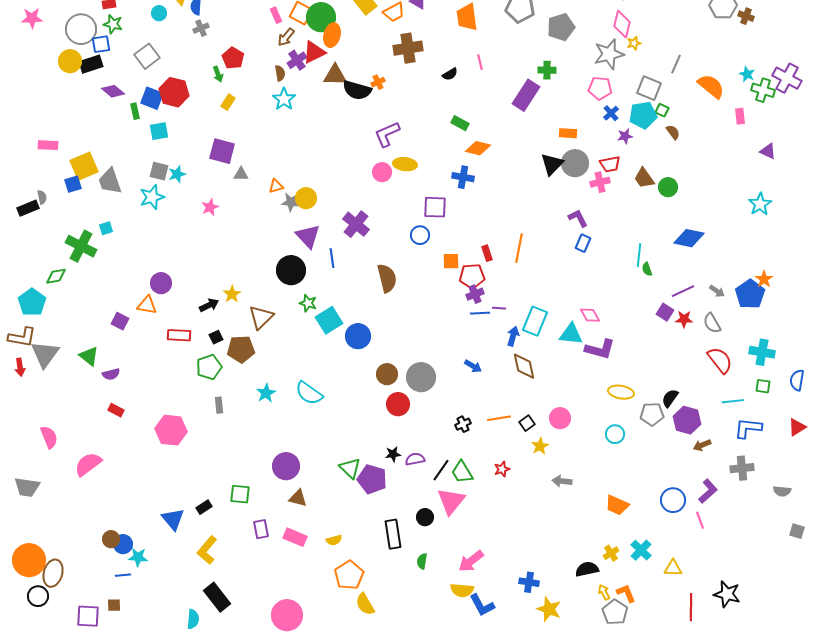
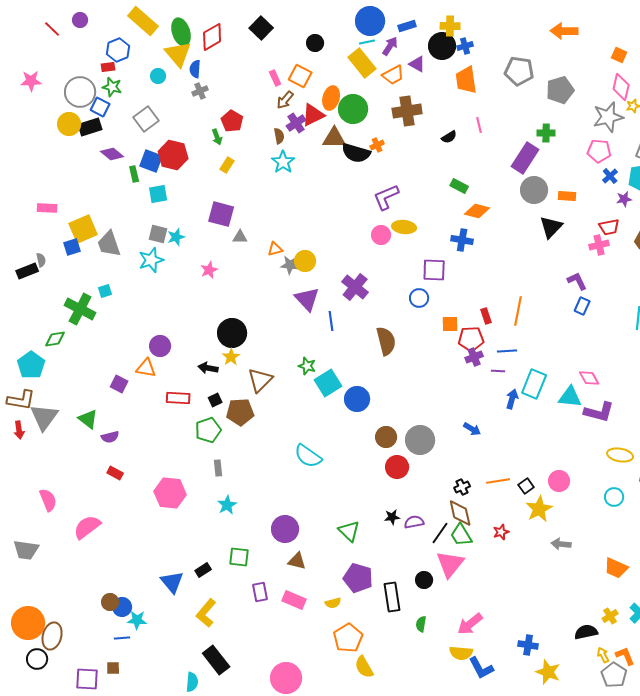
green circle: (321, 17) -> (353, 109), moved
blue square: (101, 44) -> (100, 107), turned 36
gray circle: (575, 163) -> (534, 190), moved
black circle: (291, 270) -> (232, 333), moved
black arrow: (209, 305) -> (208, 368), turned -144
blue line: (480, 313) -> (507, 351), moved
brown diamond: (524, 366) -> (460, 513), moved
cyan star: (266, 393) -> (227, 505), moved
yellow star: (540, 446) -> (539, 509), size x1.5
purple pentagon: (372, 479) -> (358, 578), moved

